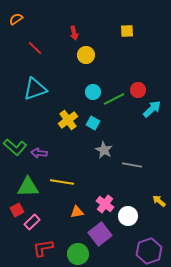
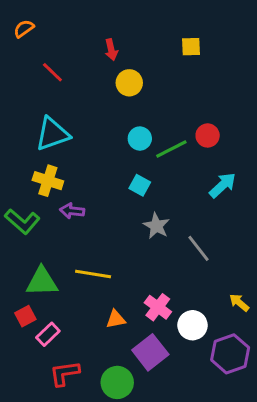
cyan arrow: (152, 109) -> (223, 185), moved
yellow cross: (68, 120) -> (48, 181), moved, turned -36
purple arrow: (39, 153) -> (72, 211), moved
gray line: (132, 165) -> (199, 248), turned 42
purple hexagon: (149, 251) -> (230, 354), moved

